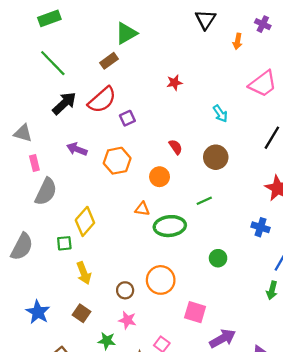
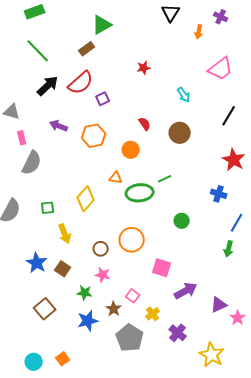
green line: (204, 201) -> (165, 179), moved
yellow diamond: (85, 221) -> (86, 199), moved
blue star: (38, 312) -> (37, 263), moved

